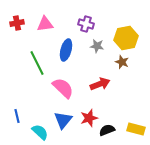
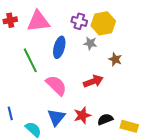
pink triangle: (45, 24) -> (38, 21), size x1.4
yellow hexagon: (126, 38) -> (103, 23), moved
black semicircle: (107, 130) -> (105, 119), moved

